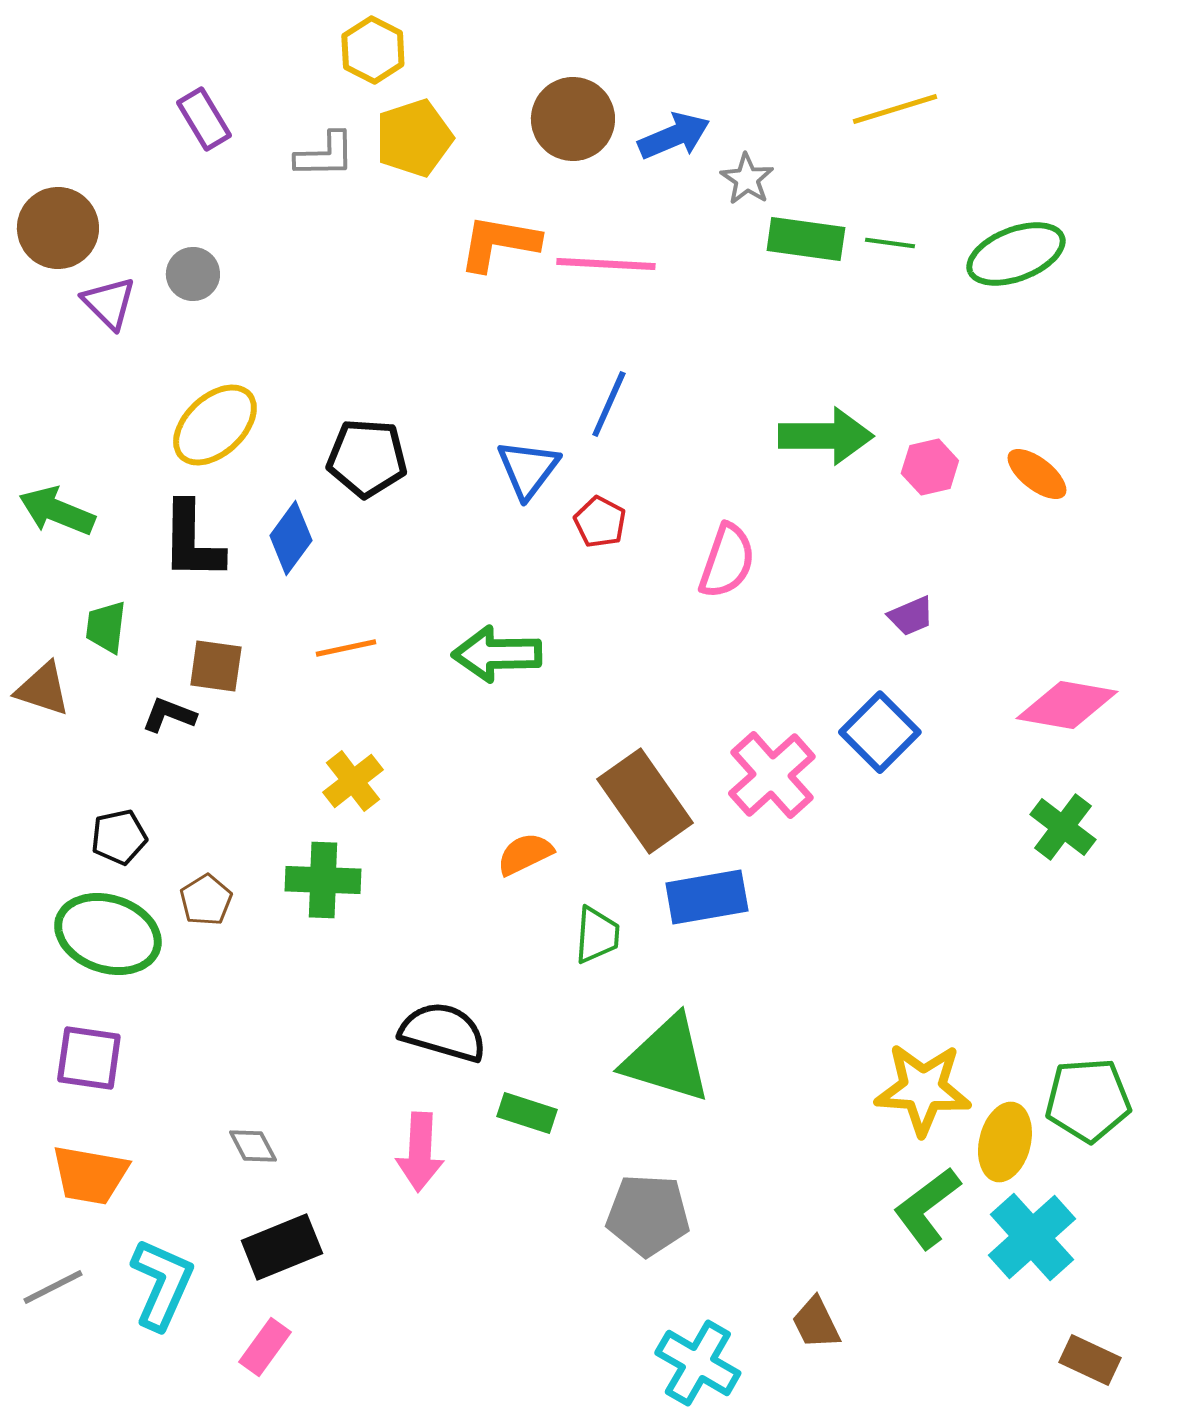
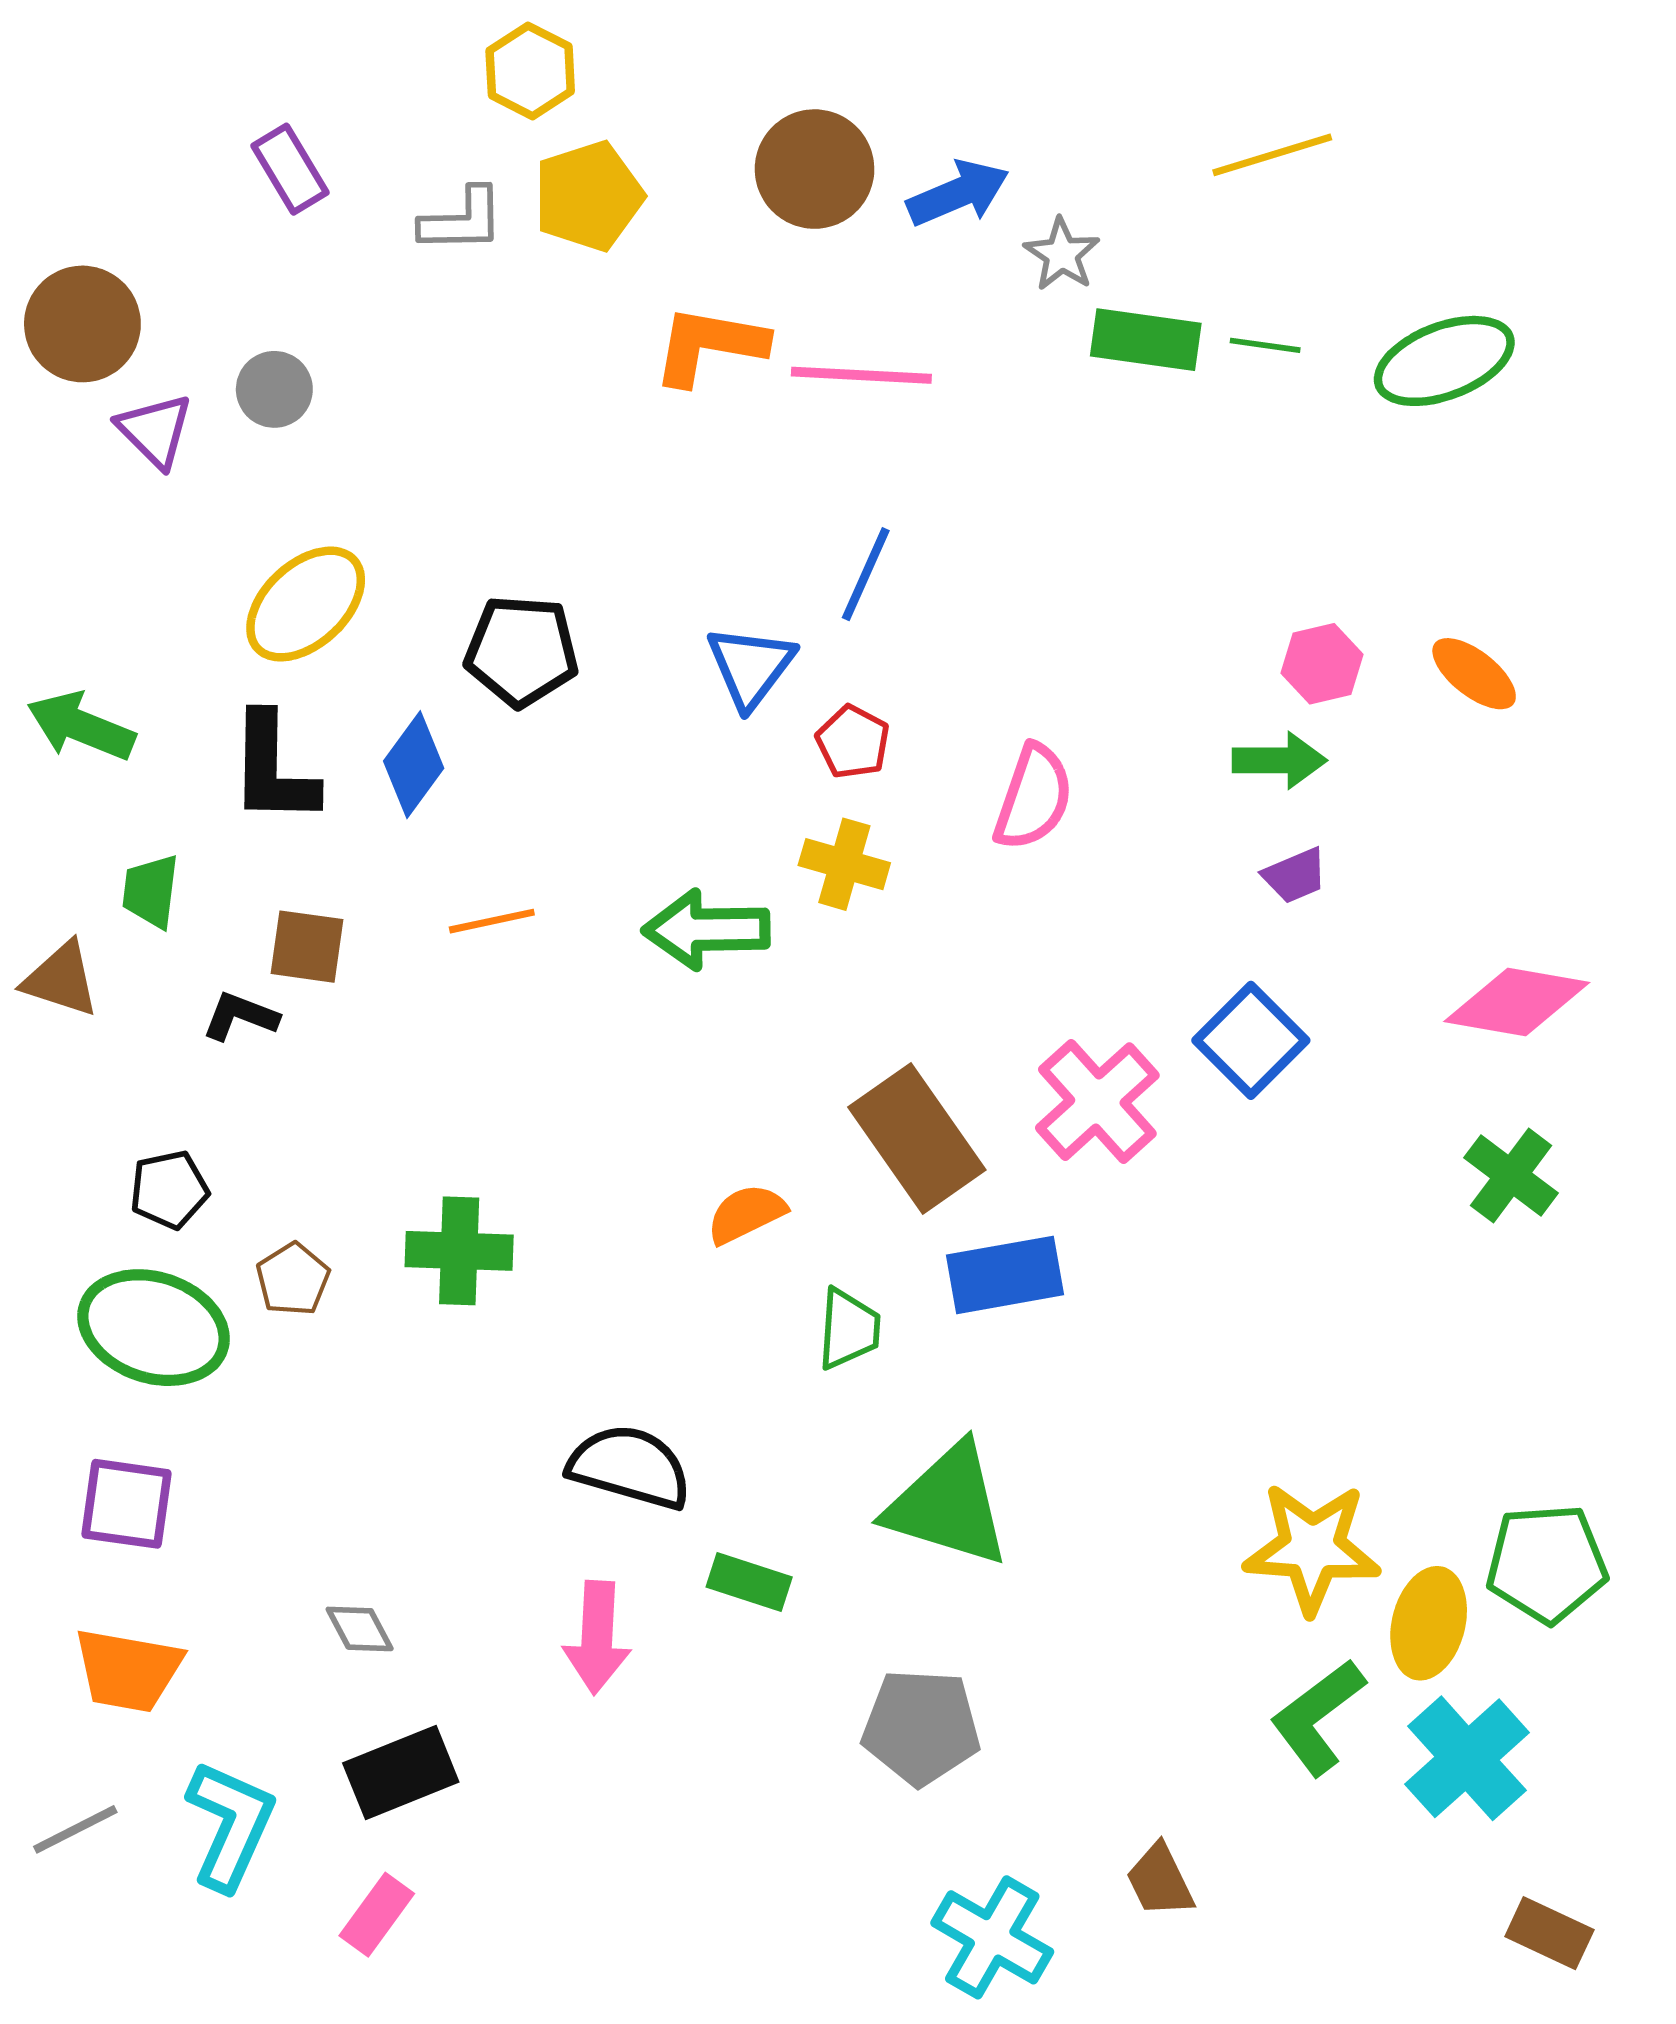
green arrow: (826, 436) -> (1279, 760), moved, size x0.7
yellow cross: (353, 781) -> (844, 864), moved, turned -36

